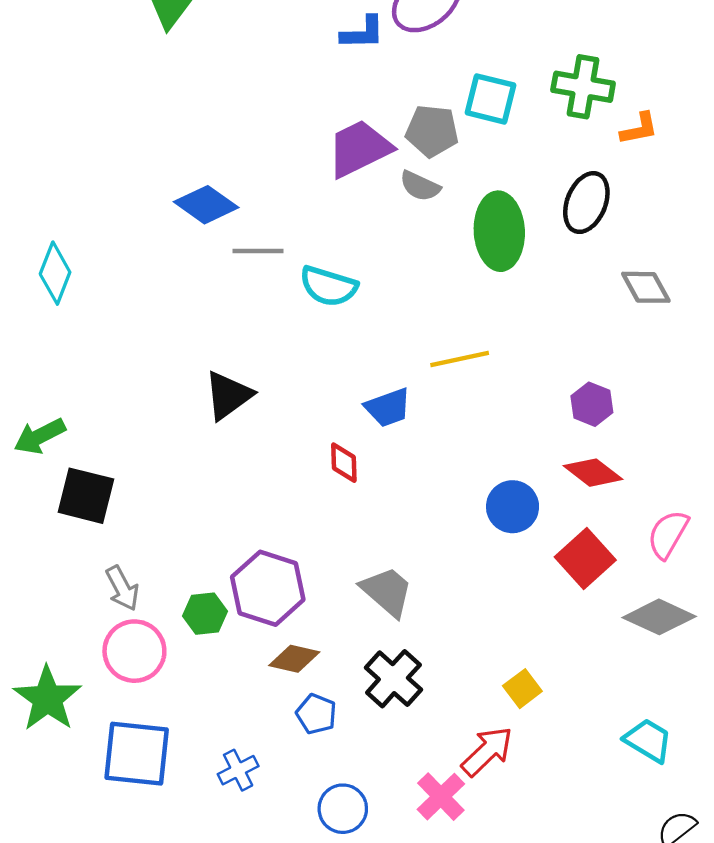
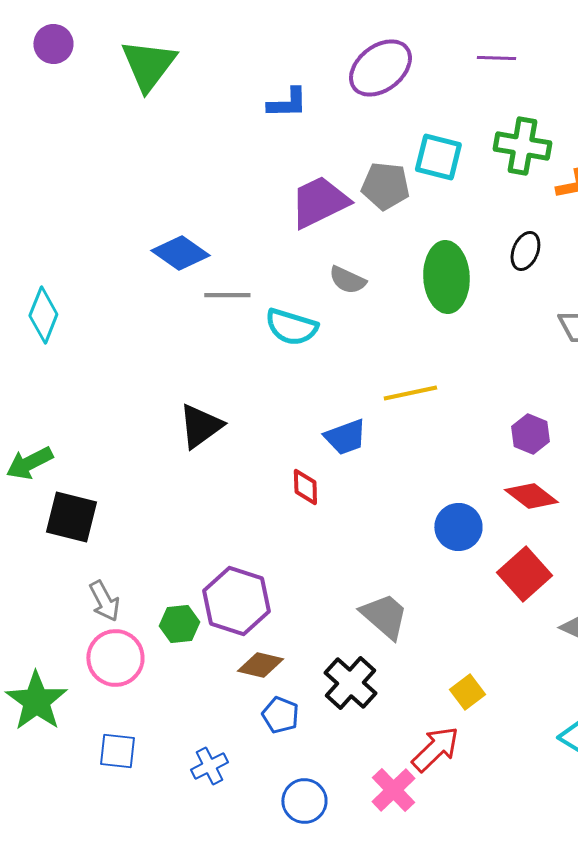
blue L-shape: (363, 33) -> (287, 103), moved
gray semicircle: (420, 186) -> (347, 280), moved
black ellipse: (586, 203) -> (525, 251), size x0.7
gray trapezoid: (387, 592) -> (384, 616), moved
blue square: (137, 754) -> (117, 751), size x0.6

